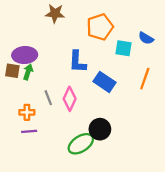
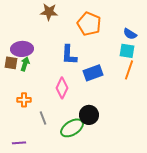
orange pentagon: (100, 27) -> (89, 24), turned -30
cyan square: (123, 48) -> (127, 51), moved
blue rectangle: (104, 82) -> (93, 73), turned -54
gray line: (48, 98) -> (43, 118), moved
purple line: (29, 131) -> (19, 143), moved

